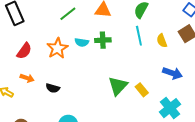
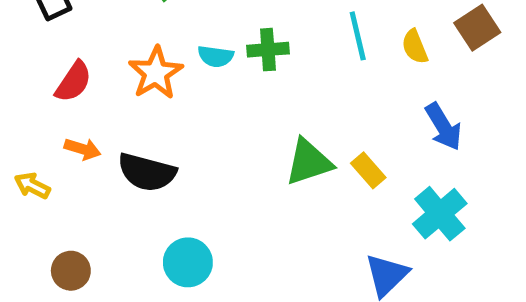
blue arrow: (172, 73) -> (443, 127), turned 42
green triangle: (118, 86) -> (309, 162), turned 30
black semicircle: (53, 88) -> (147, 172), size x1.6

